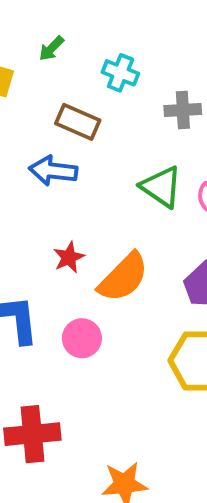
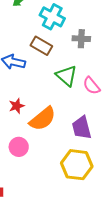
cyan cross: (120, 73) -> (52, 17), size x1.4
brown rectangle: (78, 122) -> (41, 46), moved

